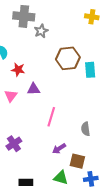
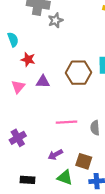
brown hexagon: (68, 58) -> (79, 73), moved
pink line: (51, 117) -> (67, 122), moved, turned 66
purple arrow: (59, 149) -> (55, 155), moved

